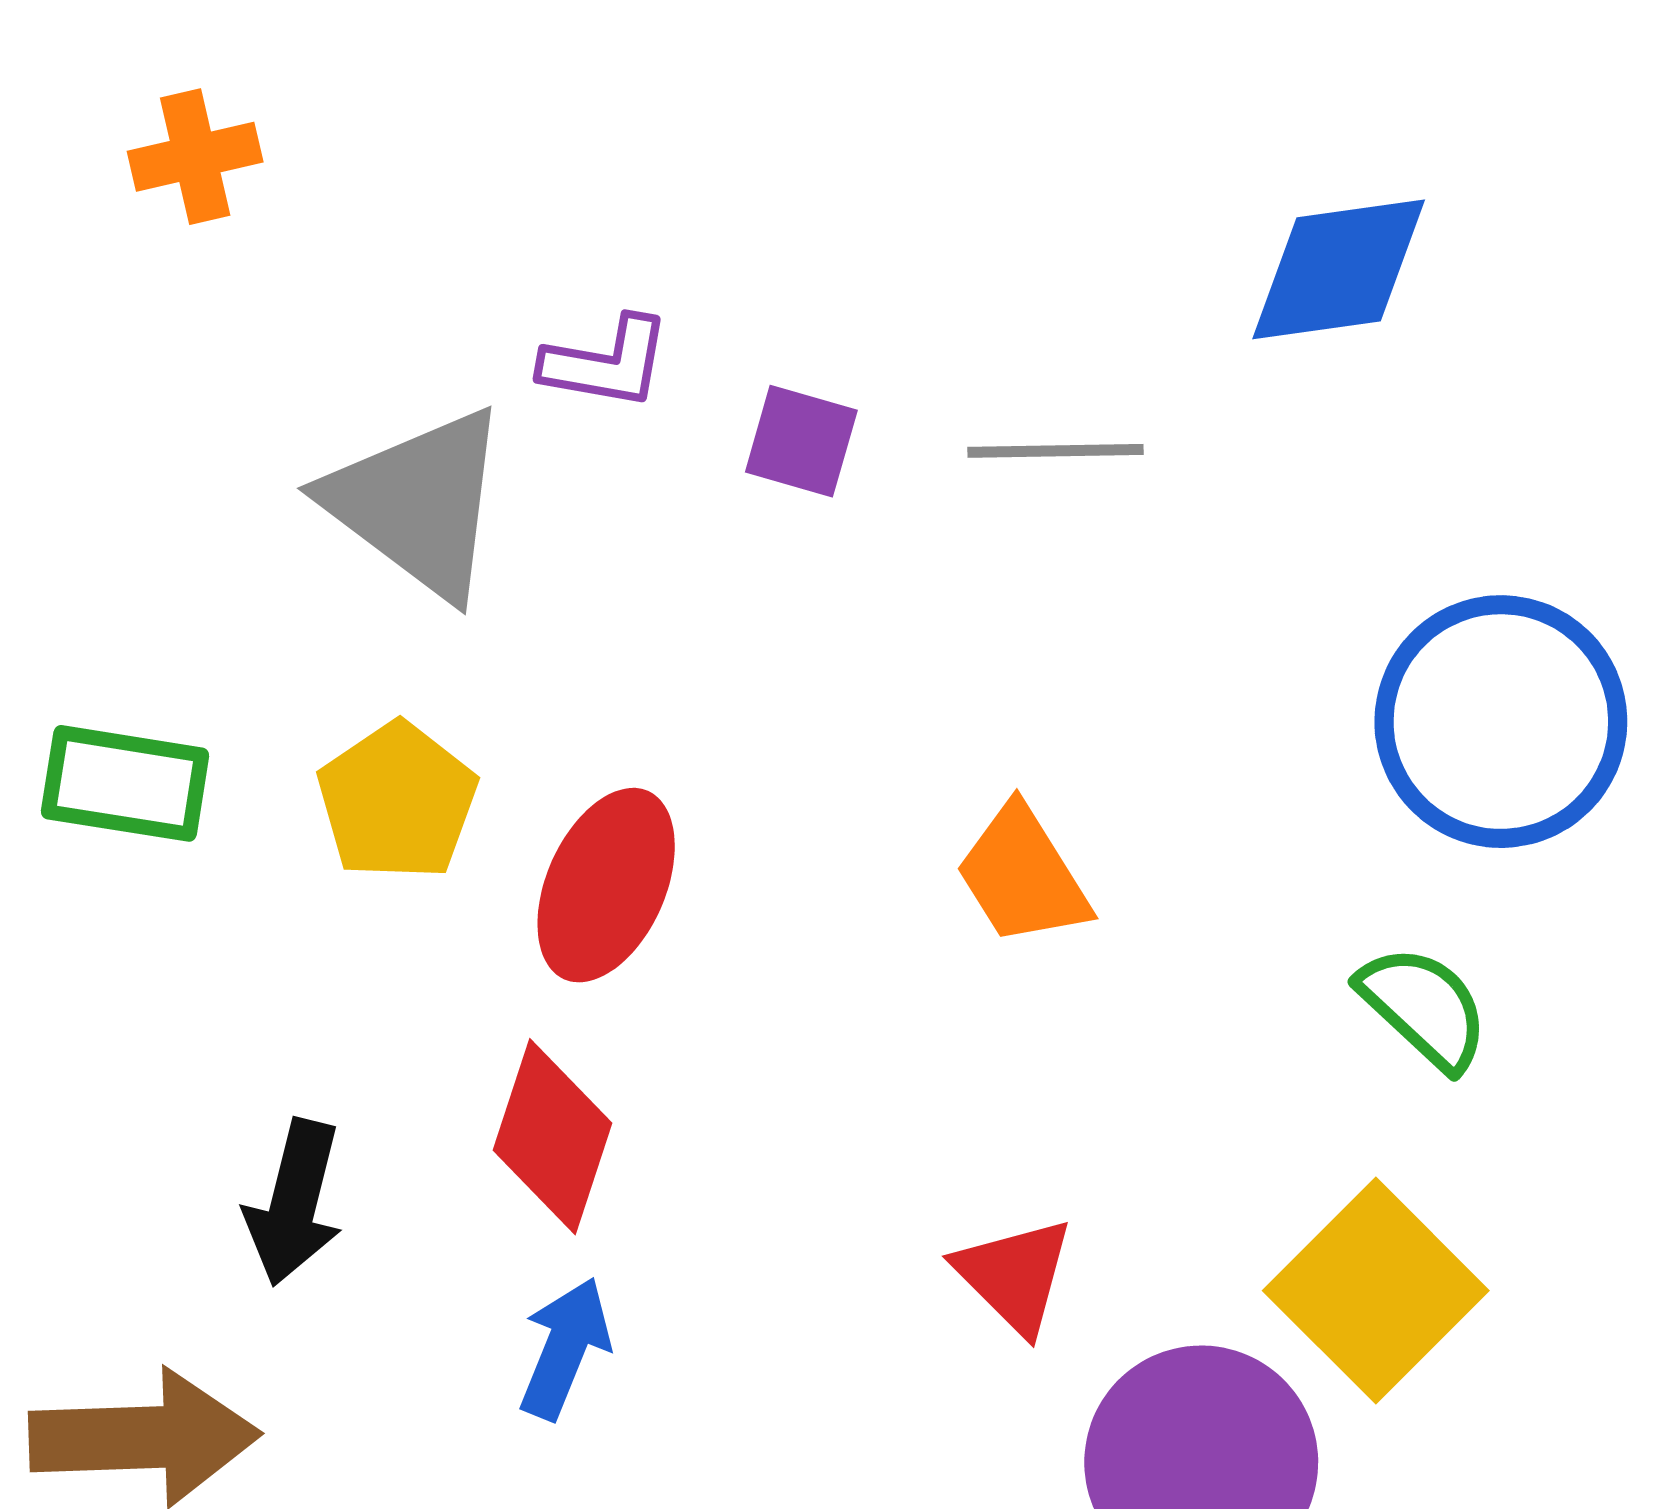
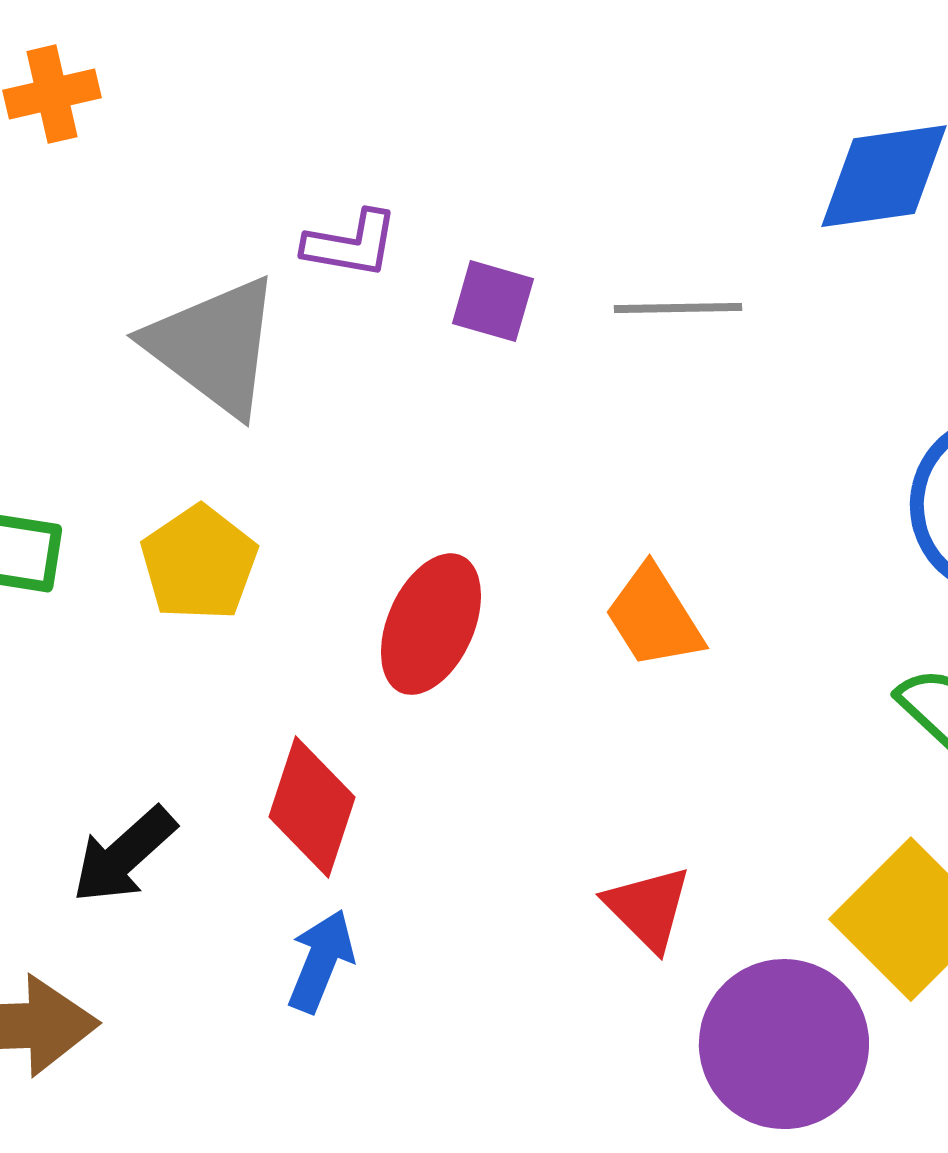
red ellipse: (606, 885) -> (431, 624), moved
black arrow: (294, 1203) -> (124, 855), turned 34

